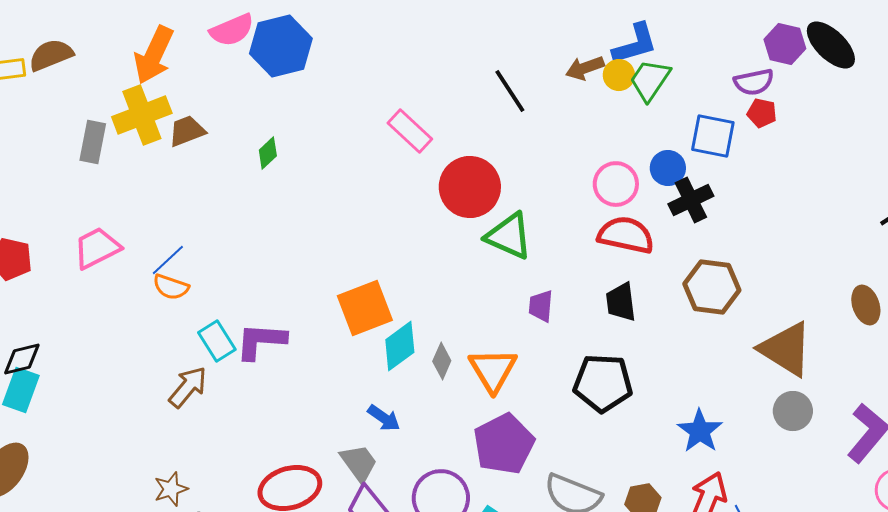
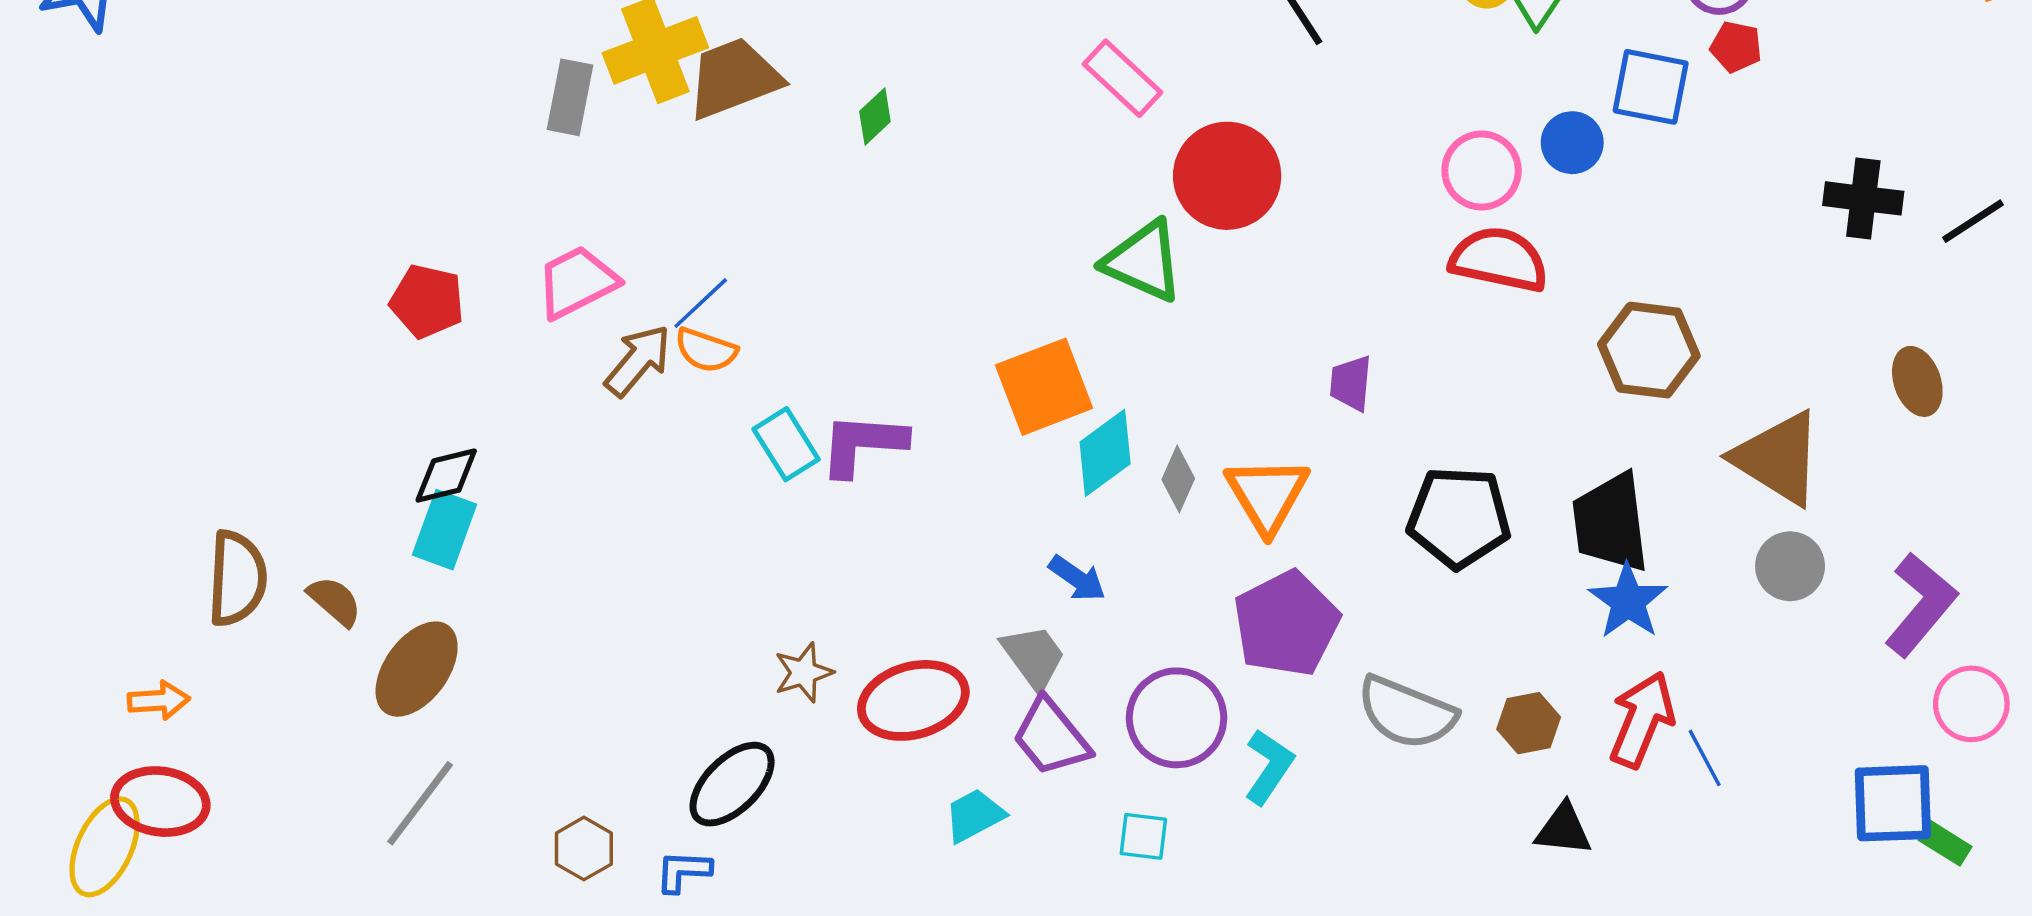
brown trapezoid: (187, 131) -> (734, 78), size x1.5
black cross: (691, 200) -> (1863, 198), moved, turned 33
green triangle: (509, 236) -> (1143, 261), moved
black trapezoid: (621, 302) -> (1611, 523), moved, size x1.5
brown arrow: (188, 387) -> (638, 361), moved
brown star: (171, 489) -> (804, 673), moved

